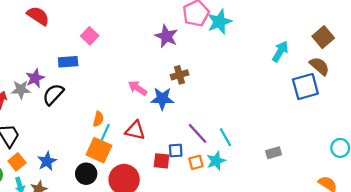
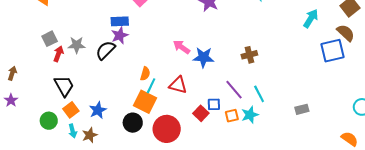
brown cross: (180, 75) -> (249, 55), moved
purple star: (35, 78) -> (120, 35), moved
red square: (161, 161) -> (201, 113), turned 35

